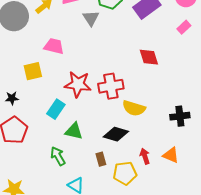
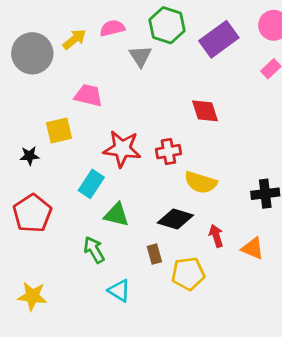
red diamond: (149, 57) -> (205, 111), moved
red cross: (111, 86) -> (168, 152), size x0.7
black star: (12, 98) -> (29, 156), moved
red arrow: (145, 156) -> (216, 236), moved

